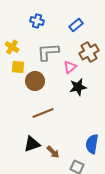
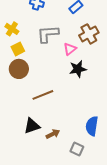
yellow square: (18, 67) -> (18, 49), turned -32
brown circle: (35, 81) -> (19, 69), moved
brown arrow: (53, 152) -> (53, 134), turned -72

